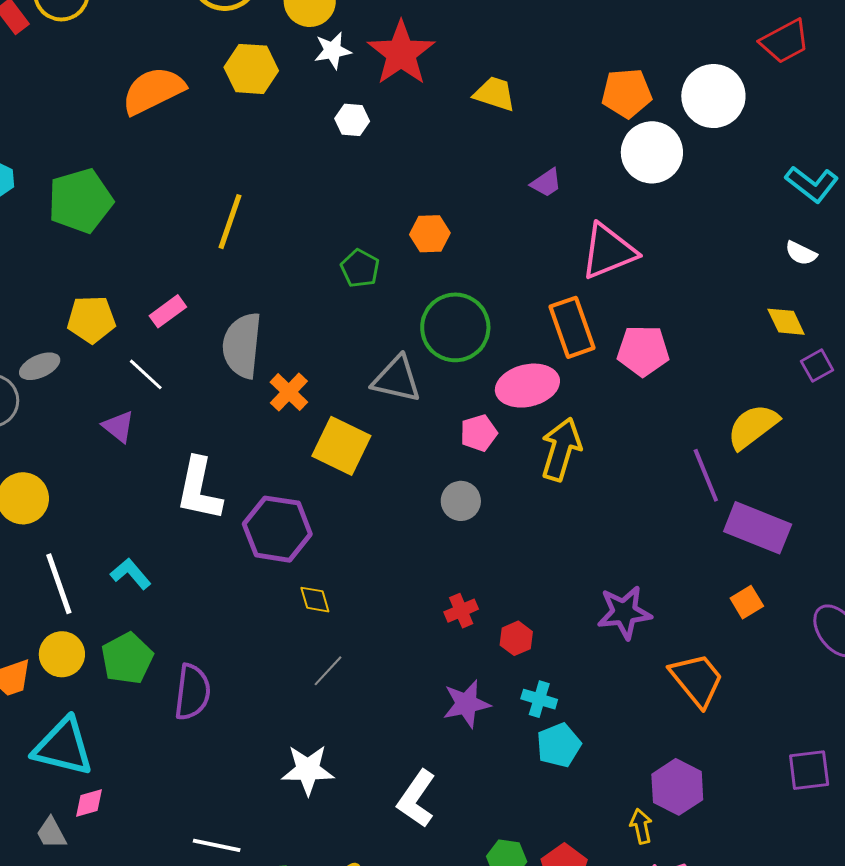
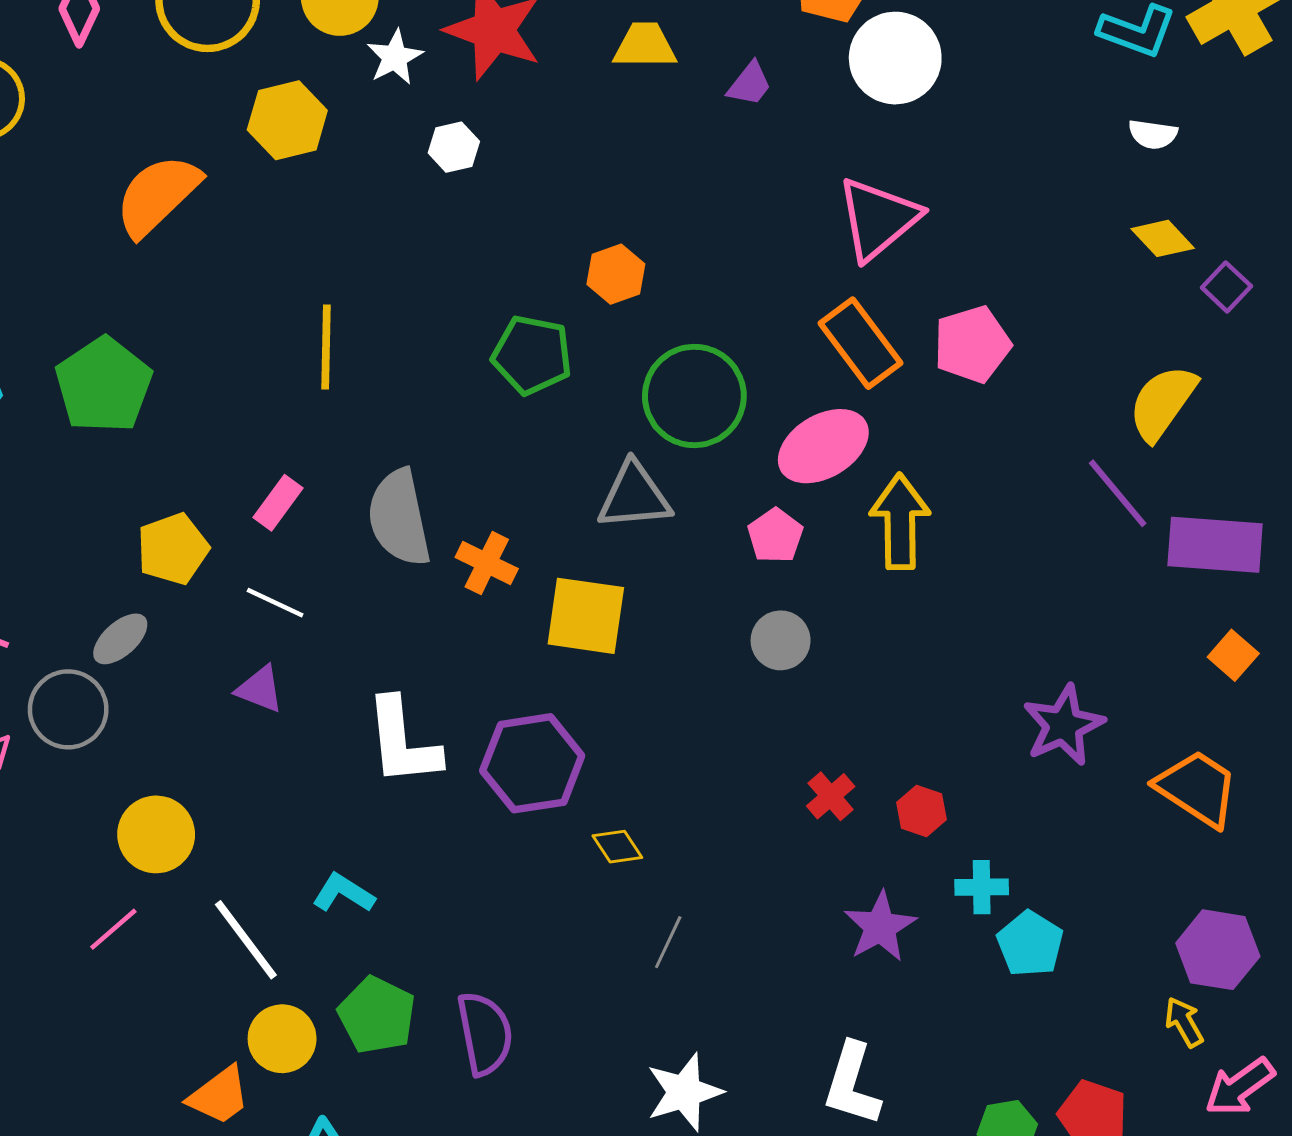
purple trapezoid: (546, 183) -> (750, 84), moved
green pentagon: (360, 268) -> (532, 355), size x1.4

